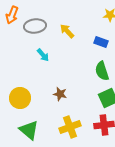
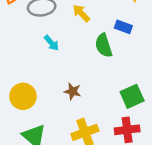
green semicircle: (102, 71) -> (104, 45), moved

